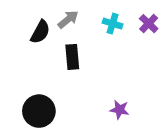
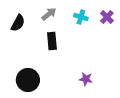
black semicircle: (40, 32) -> (18, 23), moved

